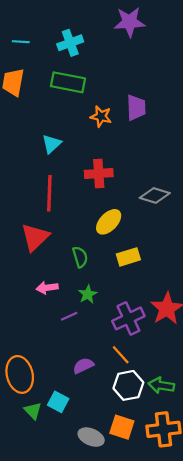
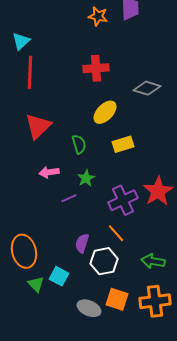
cyan triangle: (52, 144) -> (21, 41), moved
red line: (49, 193) -> (30, 72), moved
purple semicircle: (83, 366) -> (82, 243), turned -48
white hexagon: (128, 385) -> (104, 261), moved

